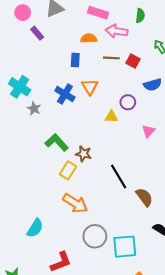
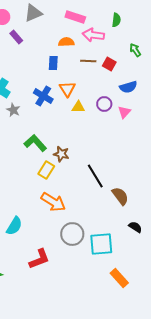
yellow triangle: (111, 117) -> (78, 107), moved
pink triangle: (148, 131) -> (124, 112), moved

